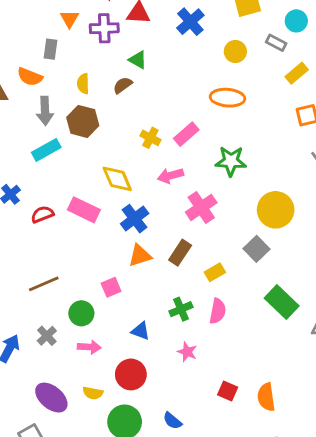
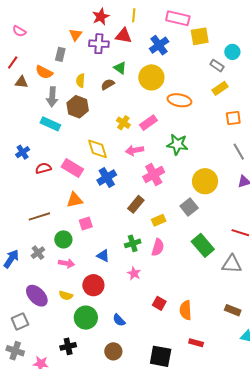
yellow circle: (235, 52) -> (151, 77), moved, size x1.6
yellow rectangle: (297, 73) -> (220, 88), moved
cyan rectangle: (46, 150) -> (50, 124), turned 48
orange triangle: (140, 256) -> (75, 200), moved

